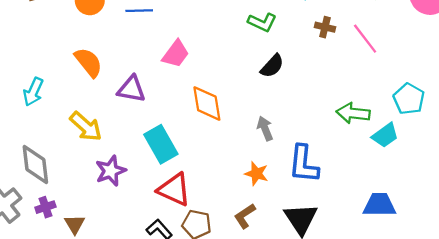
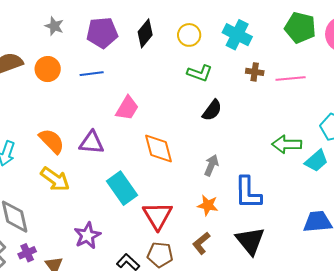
pink line: (365, 39) -> (291, 78), turned -52
orange semicircle: (88, 62) -> (52, 141), moved
gray arrow: (265, 129) -> (211, 165), turned 50
purple star: (111, 171) -> (87, 236), moved
red triangle: (174, 190) -> (158, 216), moved, turned 40

